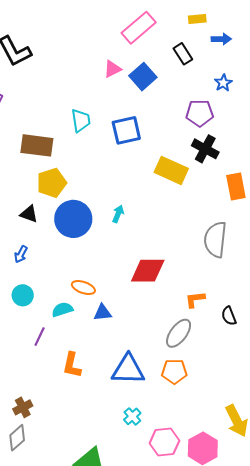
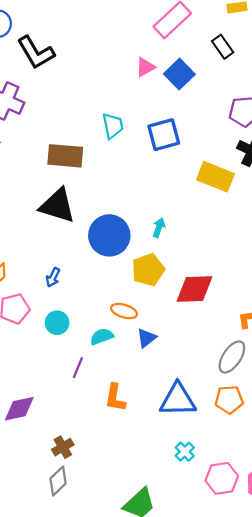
yellow pentagon: (52, 183) -> (148, 270), moved
black triangle: (29, 214) -> (58, 206), moved, size x1.8
blue triangle: (103, 313) -> (147, 338), turned -30

